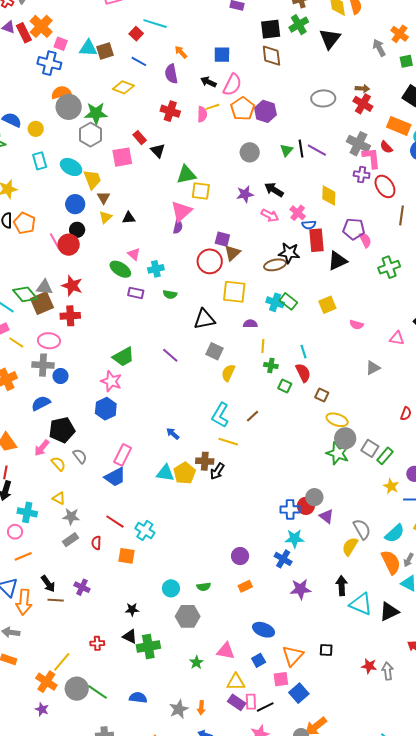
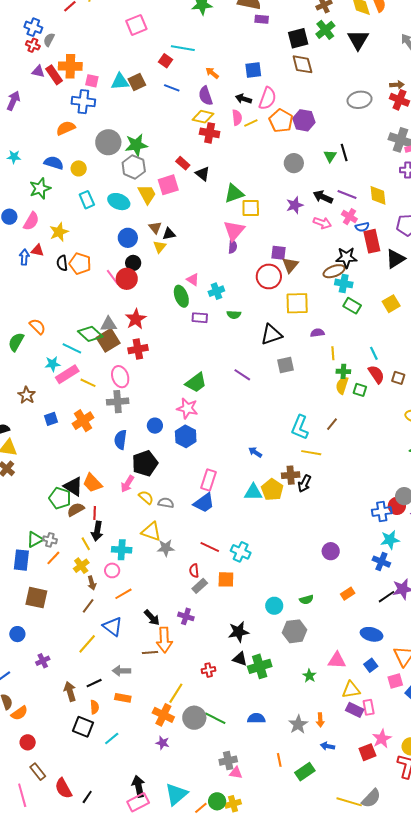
orange cross: (41, 26) -> (70, 66), turned -35
yellow diamond: (123, 87) -> (203, 117), moved
orange semicircle: (61, 92) -> (66, 128), moved
pink semicircle: (202, 114) -> (237, 118), moved
purple line: (317, 150) -> (347, 195), moved
yellow trapezoid: (92, 180) -> (147, 194), moved
black triangle: (129, 218) -> (169, 234), moved
green ellipse: (120, 269) -> (181, 296), turned 45
red star: (72, 286) -> (136, 319), turned 30
cyan cross: (275, 302) -> (344, 283), moved
pink ellipse: (49, 341) -> (120, 377), turned 75
gray square: (214, 351) -> (286, 365), turned -30
yellow semicircle: (228, 373) -> (342, 385), moved
blue circle: (60, 376) -> (155, 426), moved
brown square: (322, 395) -> (398, 378), moved
blue semicircle: (41, 403) -> (121, 440), turned -48
gray semicircle: (80, 456) -> (166, 503), moved, turned -35
yellow triangle: (59, 498) -> (151, 531), size x1.5
gray rectangle: (70, 540) -> (200, 586), moved
purple circle: (240, 556) -> (331, 551), moved
brown line: (56, 600) -> (150, 653), moved
orange arrow: (24, 602) -> (164, 640), moved
black star: (132, 609) -> (239, 632), size x1.5
black line: (265, 707) -> (387, 597), moved

